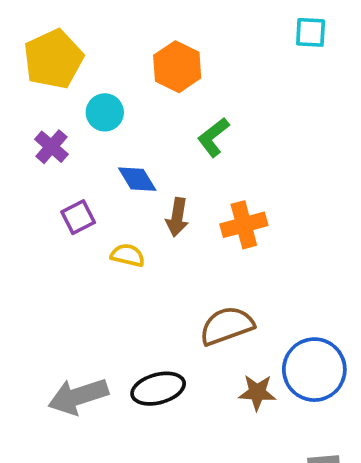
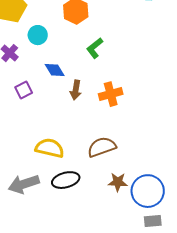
yellow semicircle: (128, 255) -> (50, 148), moved, size x1.6
blue circle: (314, 370) -> (148, 191), moved

